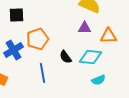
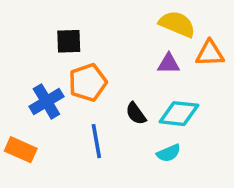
black square: (16, 15) -> (69, 41), moved
orange triangle: (108, 36) -> (210, 53), moved
cyan semicircle: (98, 80) -> (169, 153), moved

